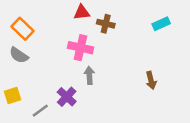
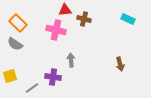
cyan rectangle: (161, 24) -> (128, 19), turned 48
pink cross: (81, 48) -> (56, 30), moved
purple cross: (67, 97) -> (53, 77), turned -35

